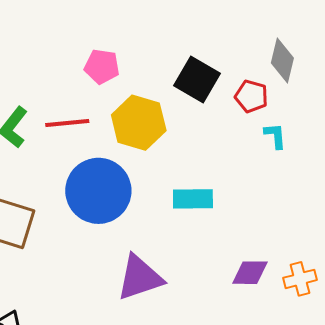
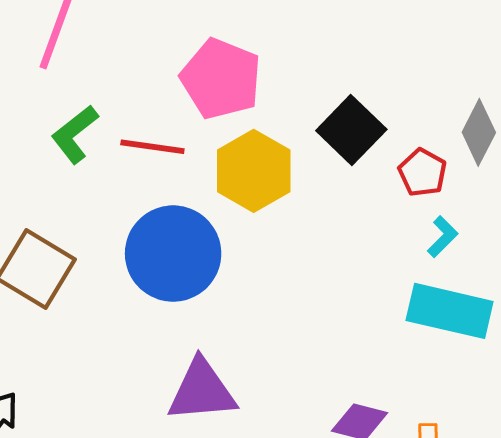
pink pentagon: (102, 67) -> (221, 79), size x1.6
cyan L-shape: (275, 136) -> (443, 237), turned 36
cyan rectangle: (193, 199) -> (450, 311), moved, size x1.4

